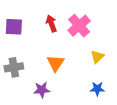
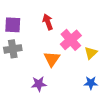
pink cross: (79, 26) -> (71, 40), moved
gray cross: (14, 67) -> (13, 49), moved

